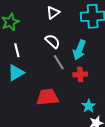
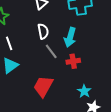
white semicircle: (53, 41) -> (43, 31), turned 42
red trapezoid: (47, 97) -> (43, 86), turned -50

